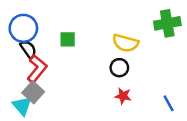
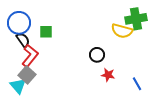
green square: (68, 39) -> (46, 32), moved
yellow semicircle: (125, 43) -> (122, 31), moved
red star: (123, 96) -> (108, 75), moved

